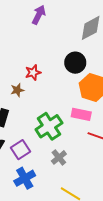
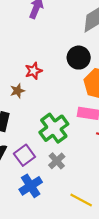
gray cross: (59, 157) -> (57, 161), moved

